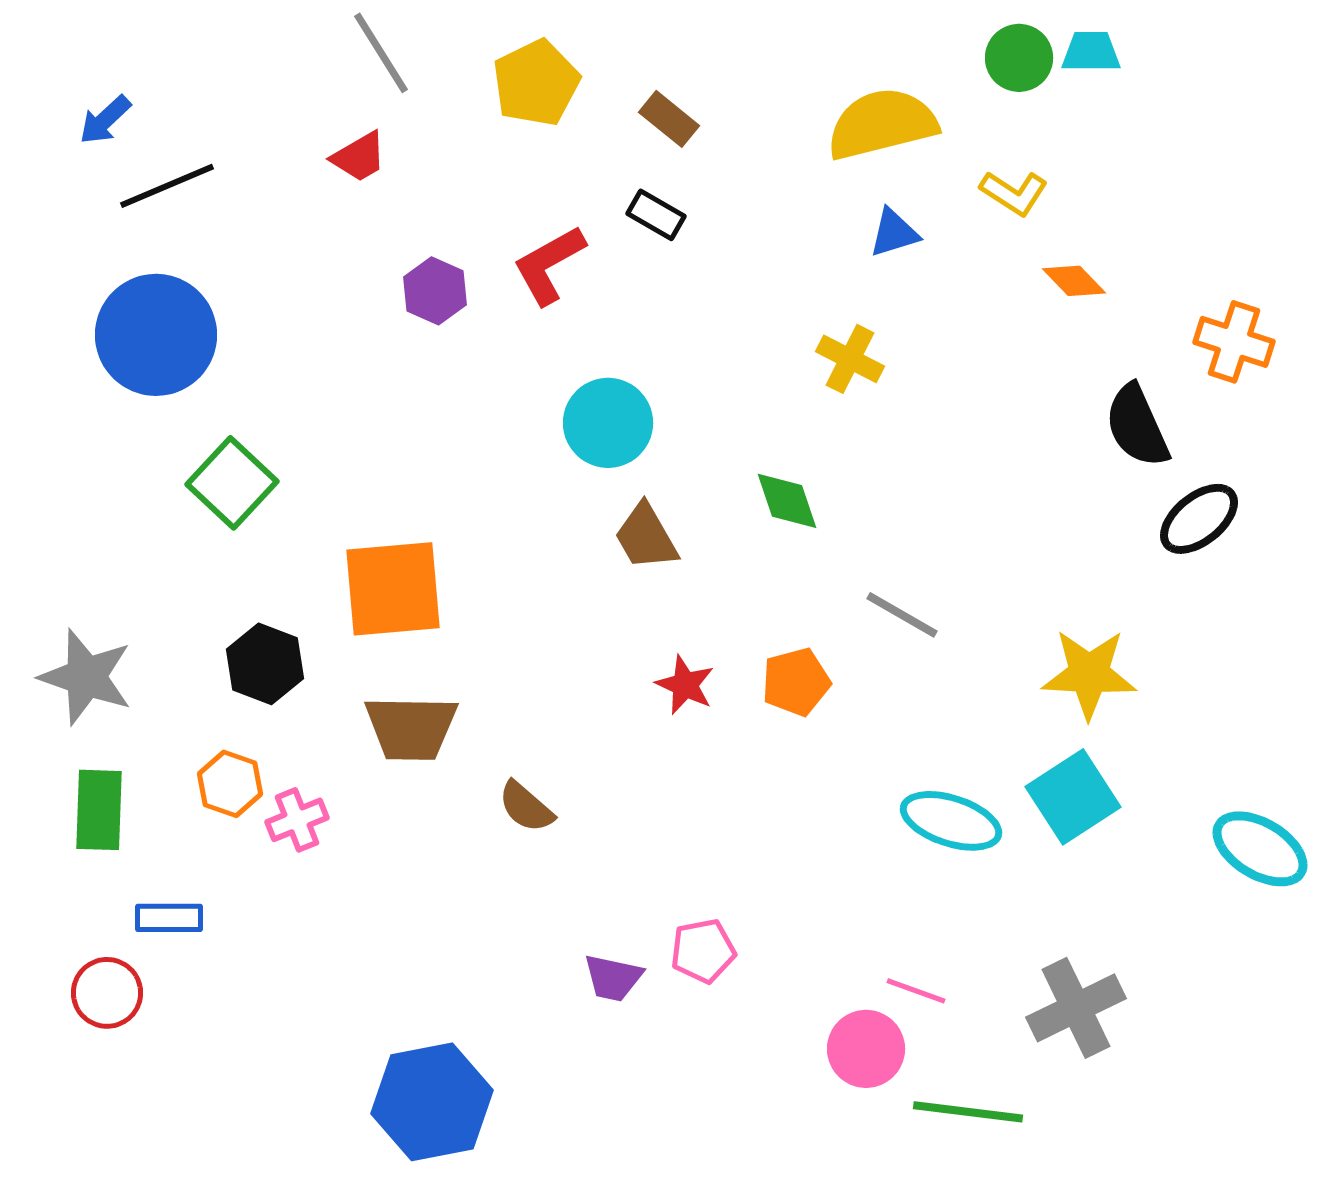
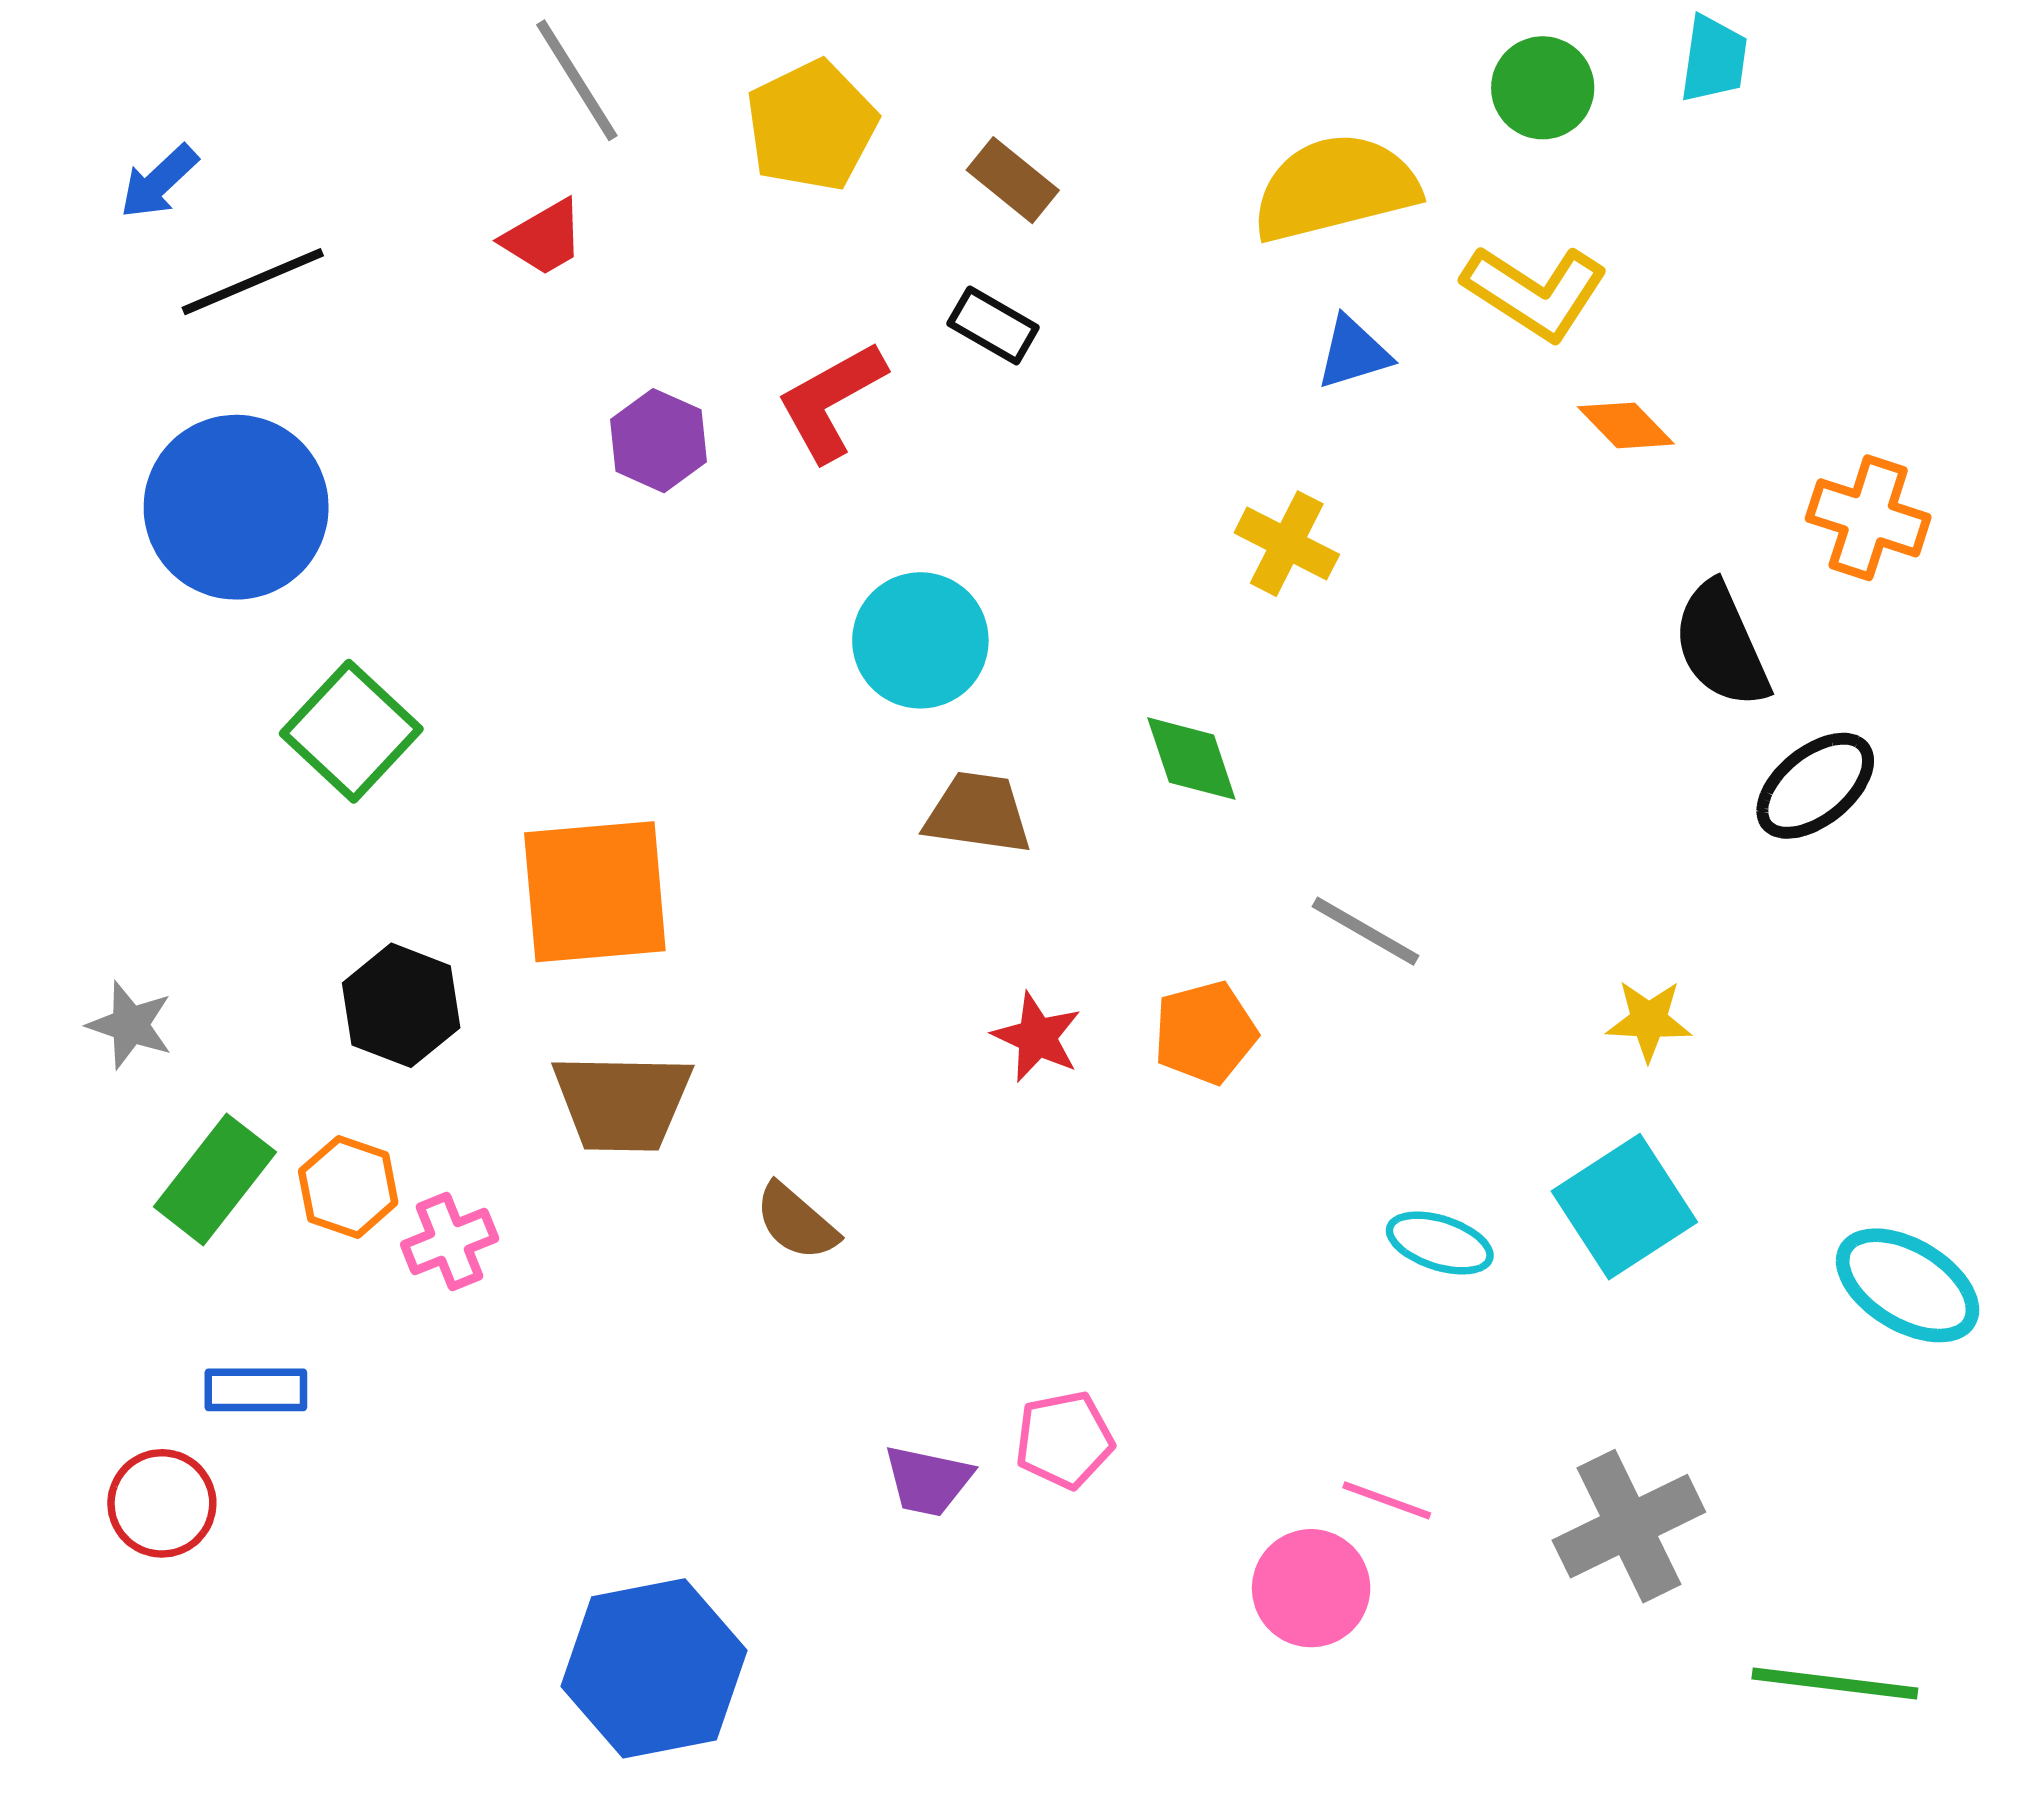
cyan trapezoid: (1091, 52) -> (1714, 59), moved, turned 98
yellow L-shape: (1014, 193) -> (1535, 292), size x1.4
brown trapezoid: (646, 537) -> (978, 813), turned 128
yellow star: (1089, 674) -> (1649, 1020), size x0.6
gray star: (86, 677) -> (130, 1025), size x0.6
green rectangle: (99, 810) -> (215, 1179), moved, turned 36
cyan ellipse: (951, 821) -> (1440, 1243), size x0.7
green line: (968, 1112) -> (1835, 1684), moved

